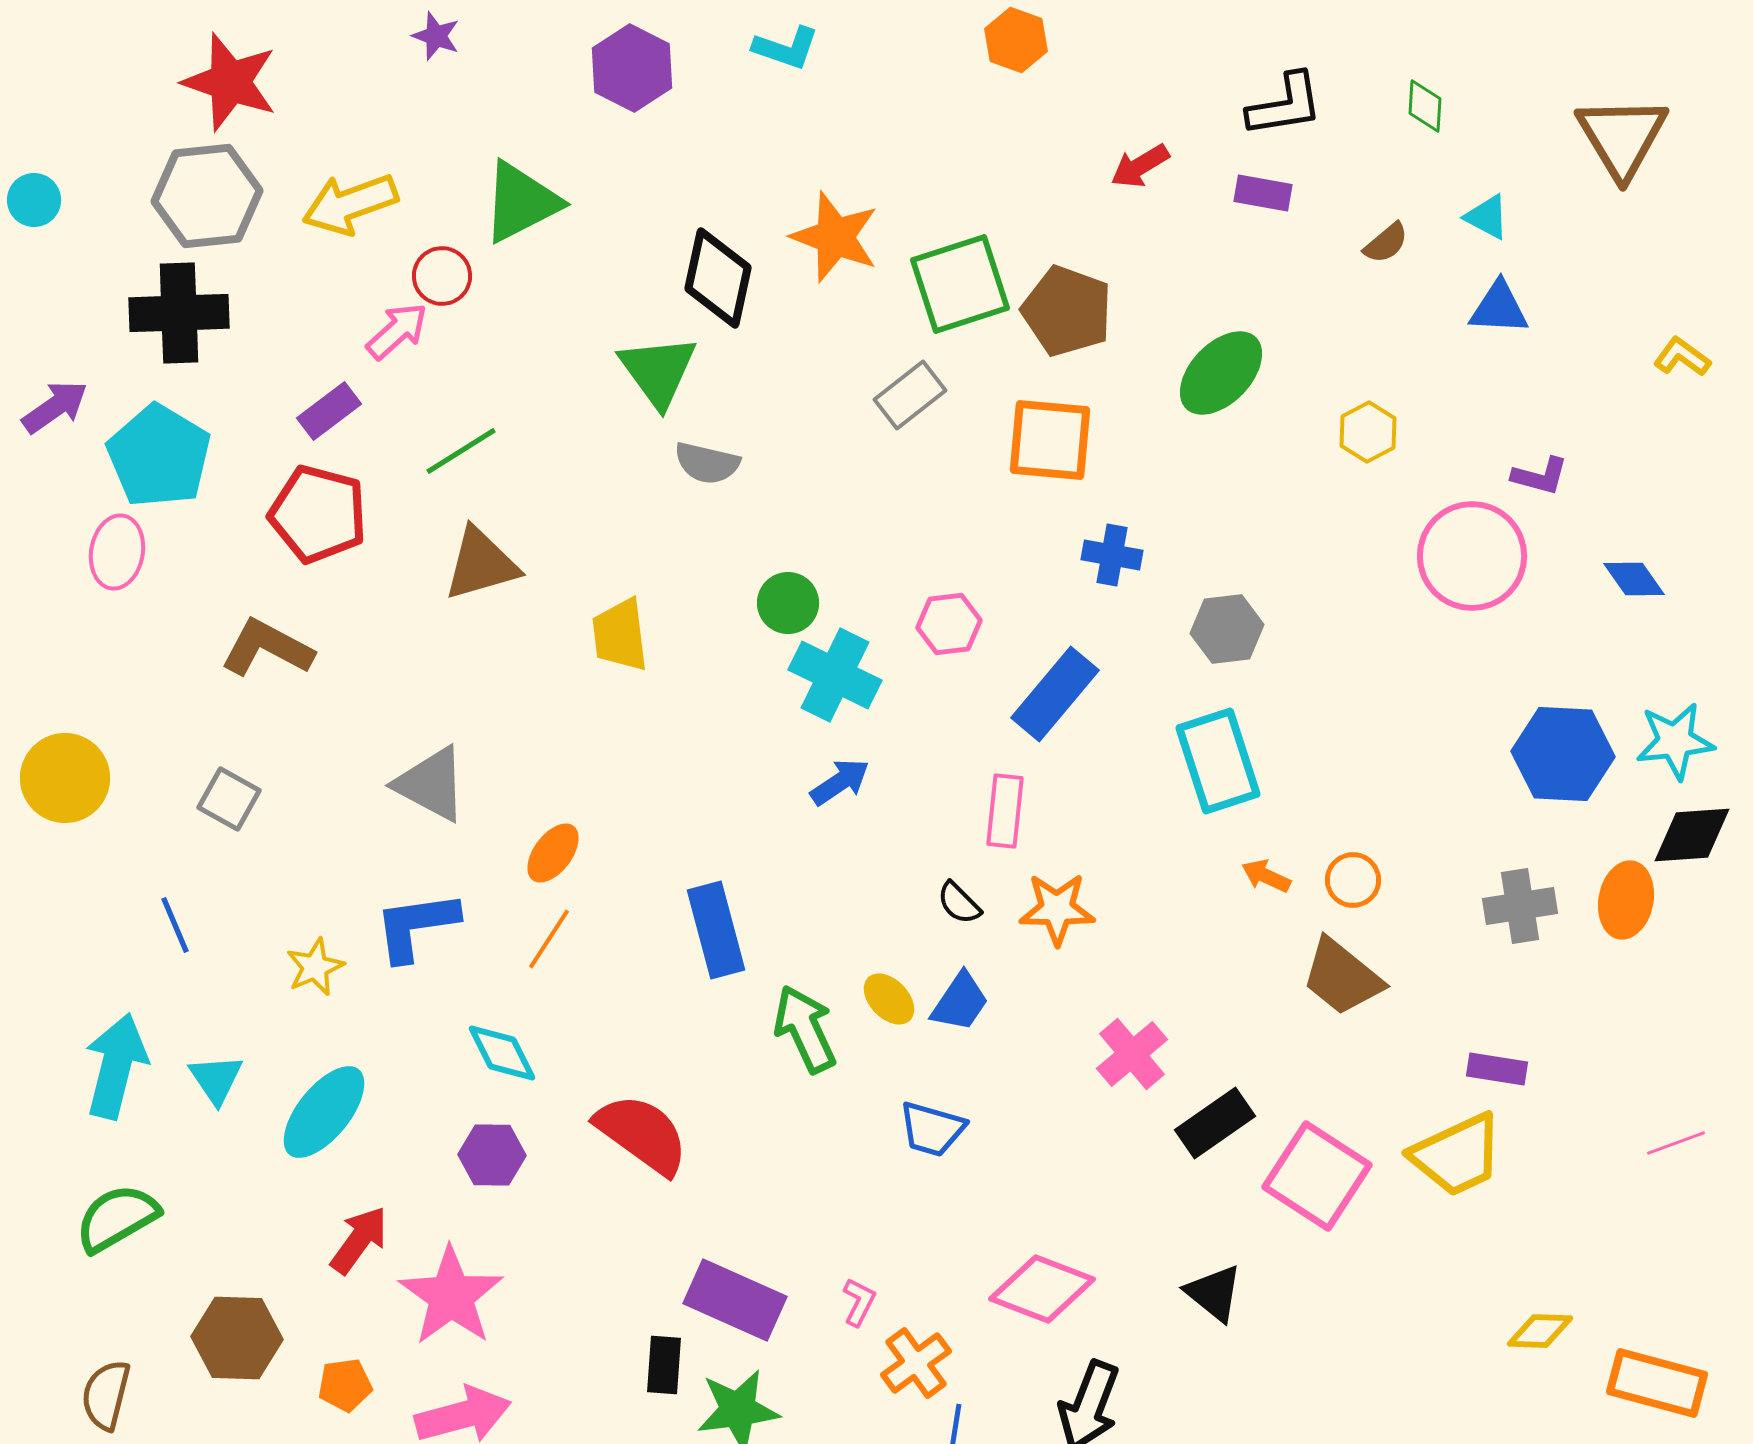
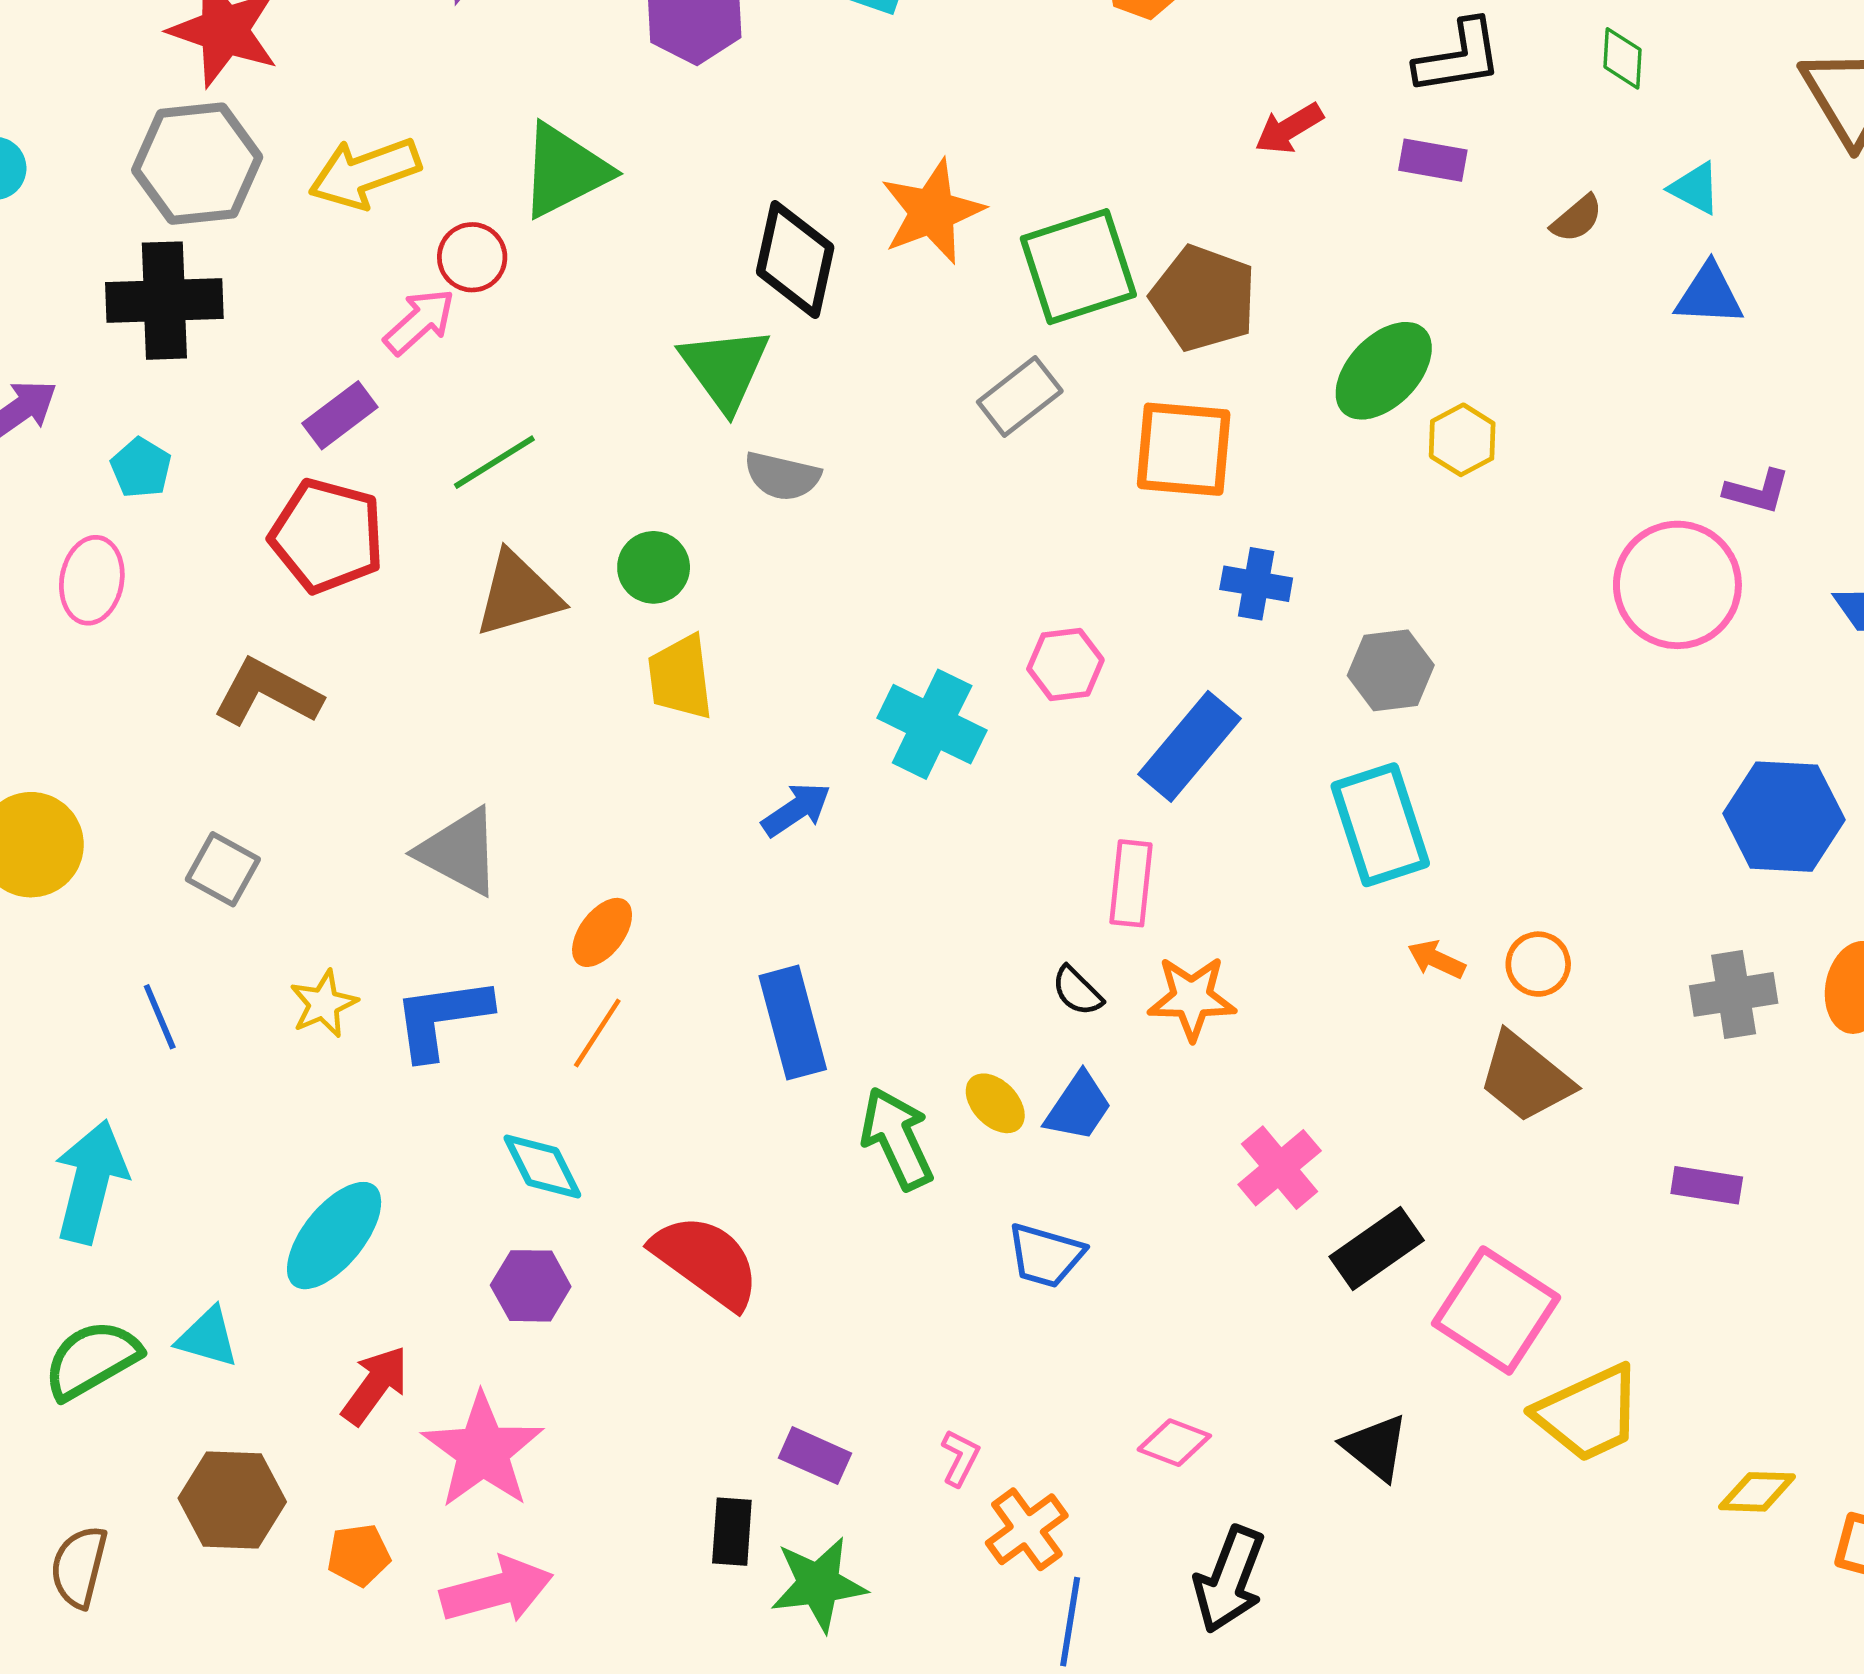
orange star: (835, 237) -> (932, 212), turned 30
yellow hexagon: (1368, 432) -> (1462, 440), moved
cyan pentagon: (159, 456) -> (141, 468), size x0.5
green circle: (788, 603) -> (654, 567), moved
blue arrow: (840, 782) -> (796, 810), moved
yellow star: (315, 967) -> (324, 1004), moved
cyan triangle: (216, 1079) -> (208, 1337), moved, turned -40
yellow trapezoid: (1457, 1155) -> (1589, 1413), moved
pink diamond: (1042, 1289) -> (1174, 1443), size x0.6
purple rectangle: (735, 1300) -> (815, 1456), size x0.6

